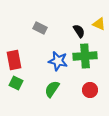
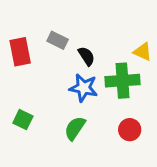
yellow triangle: (99, 24) -> (143, 52), moved
black semicircle: (79, 31) -> (86, 56), moved
red rectangle: (14, 60) -> (20, 52), moved

